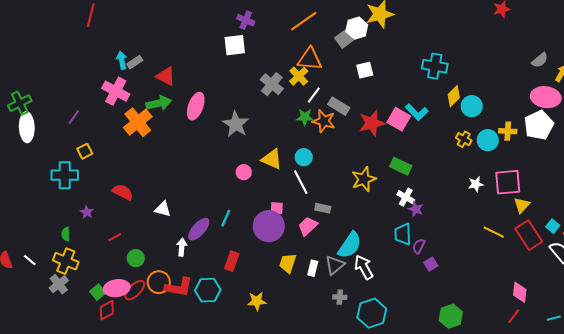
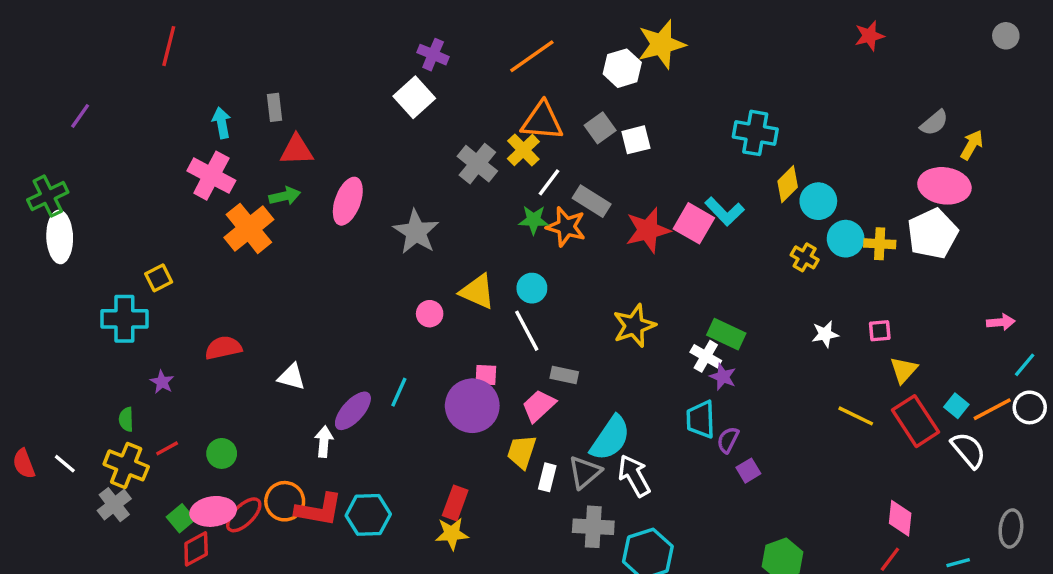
gray square: (344, 39) -> (600, 128), moved
white square: (235, 45) -> (414, 97), turned -35
gray rectangle: (135, 62) -> (274, 107), moved, turned -63
red triangle: (166, 76) -> (297, 150), turned -30
green arrow: (159, 103) -> (285, 196), size x0.7
purple line: (74, 117) -> (80, 116), moved
cyan circle: (488, 140) -> (846, 239), moved
green rectangle: (401, 166) -> (726, 334), moved
pink square: (508, 182) -> (880, 331), size x0.5
red semicircle: (123, 192) -> (223, 348), turned -40
red line: (115, 237) -> (167, 448), moved
green circle: (136, 258) -> (222, 453), moved
red rectangle: (232, 261) -> (455, 503), moved
yellow trapezoid: (288, 263) -> (522, 452), moved
gray cross: (340, 297) -> (593, 527), size x1.6

